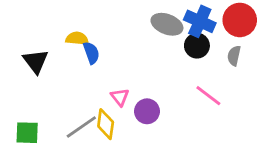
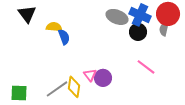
gray semicircle: (234, 56) -> (164, 29), moved
black triangle: (36, 61) -> (27, 14), moved
pink triangle: (120, 97) -> (90, 75), moved

